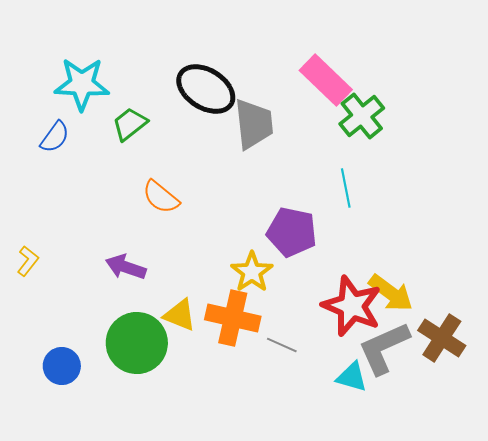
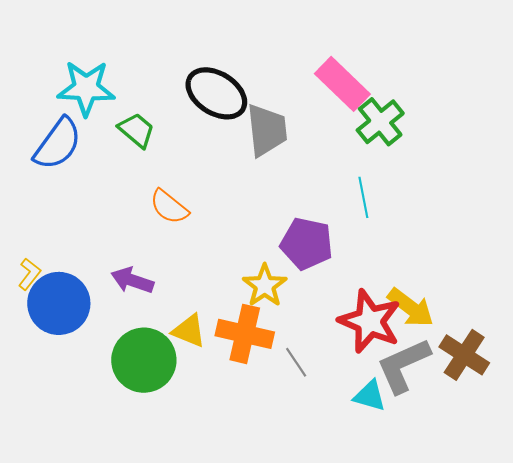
green trapezoid: (130, 124) -> (137, 130), turned 78
blue semicircle: (55, 137) -> (58, 144), size x1.6
gray line: (282, 345) -> (296, 362), turned 32
blue circle: (62, 366) -> (59, 303), moved, size x1.6

